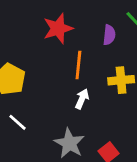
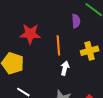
red star: (58, 28) -> (30, 34), moved, turned 30

